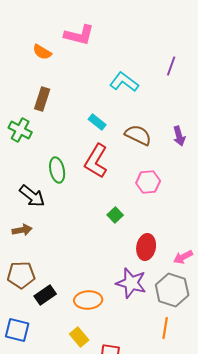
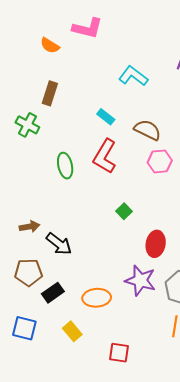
pink hexagon: (148, 182) -> (160, 161), moved
black arrow: (32, 196) -> (59, 244), moved
yellow rectangle: (79, 337) -> (72, 331), moved

